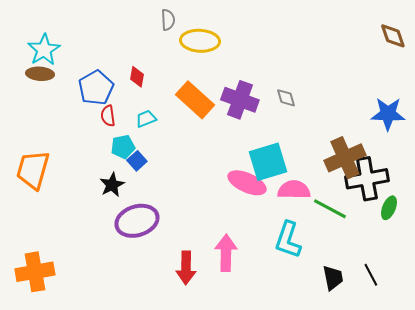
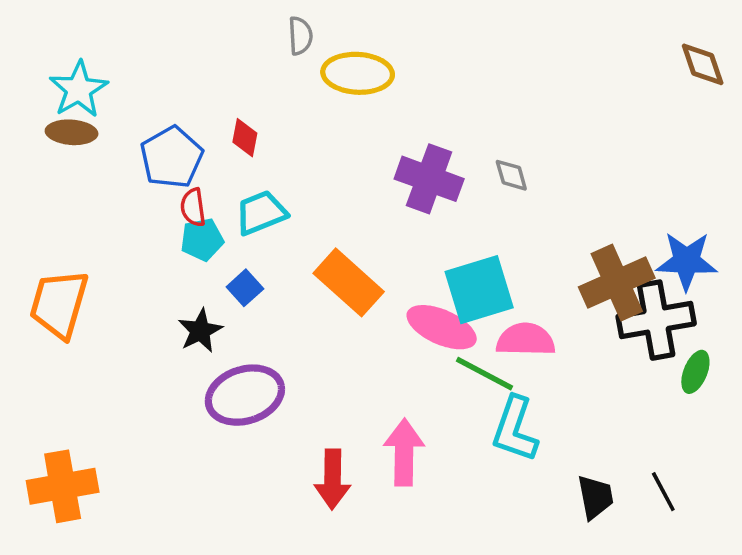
orange rectangle: (195, 100) -> (349, 282), moved
blue star: (388, 114) -> (687, 261), moved
cyan trapezoid: (146, 119) -> (261, 213), size x1.4
cyan pentagon: (123, 147) -> (202, 240), moved
green line: (330, 209) -> (484, 374), moved

